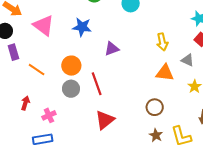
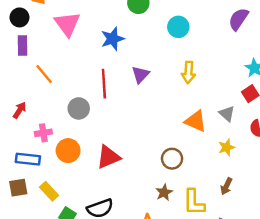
blue star: (82, 27) -> (113, 39), turned 30
yellow arrow: (162, 42) -> (188, 72), moved
purple triangle: (112, 49) -> (141, 75), turned -42
orange circle: (71, 66) -> (68, 151), moved
red line: (97, 84) -> (104, 84), moved

